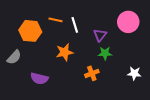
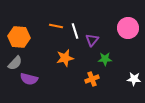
orange hexagon: (30, 31) -> (19, 37), moved
purple triangle: (100, 35) -> (92, 40), moved
purple semicircle: (39, 78) -> (29, 79), moved

